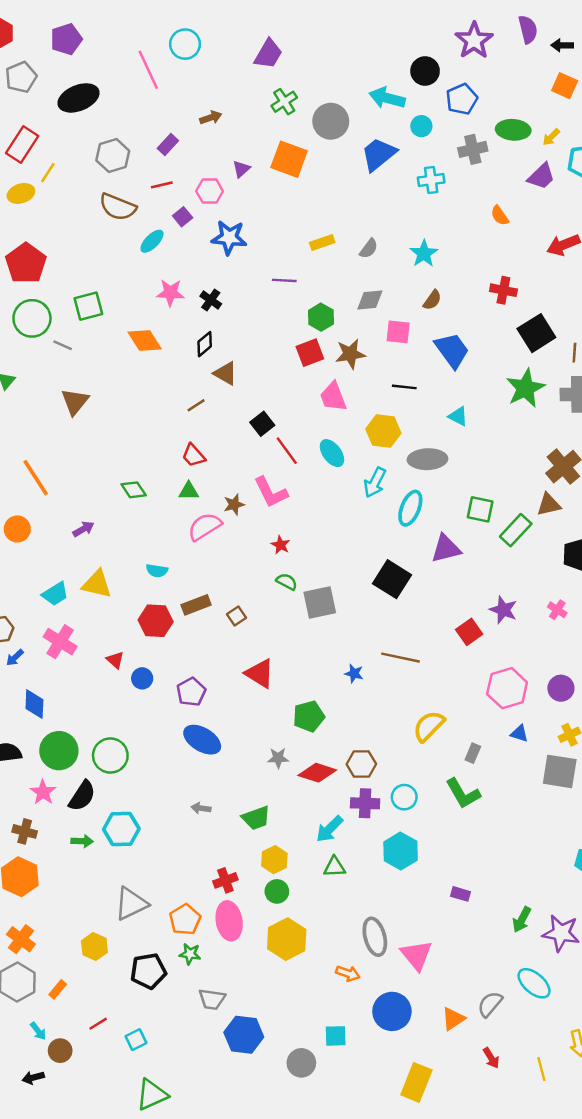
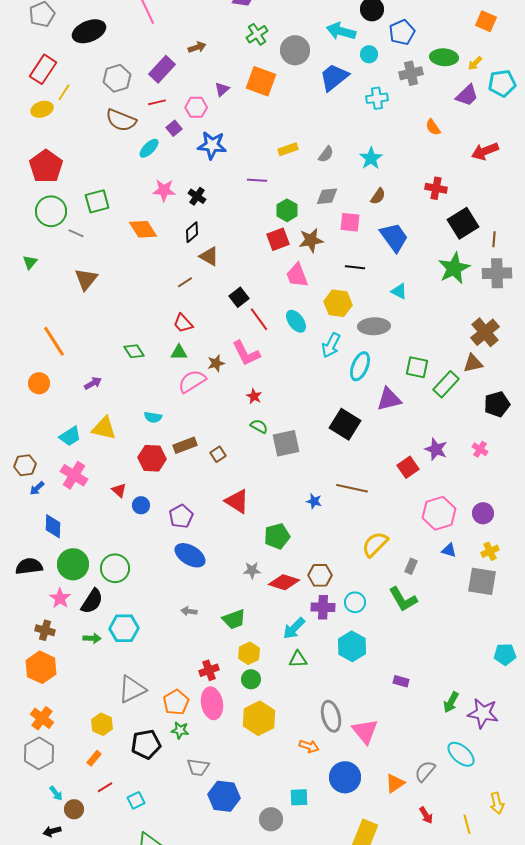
purple rectangle: (168, 144) -> (162, 69), size x1.5
orange rectangle: (58, 989) -> (94, 758), moved

